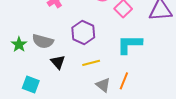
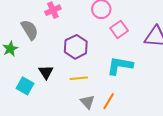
gray semicircle: (43, 41) -> (30, 30), moved, turned -145
cyan square: (31, 85) -> (25, 86), moved

